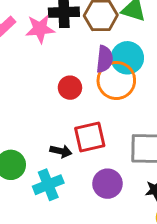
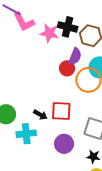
purple semicircle: (105, 59) -> (75, 56), moved
red circle: (70, 88) -> (67, 68), moved

